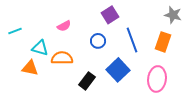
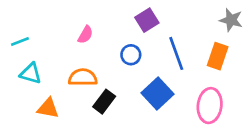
pink semicircle: (64, 26) -> (85, 35), turned -32
cyan triangle: (40, 48) -> (31, 73), moved
orange triangle: (30, 68) -> (48, 108), moved
black rectangle: (87, 81) -> (104, 102), moved

